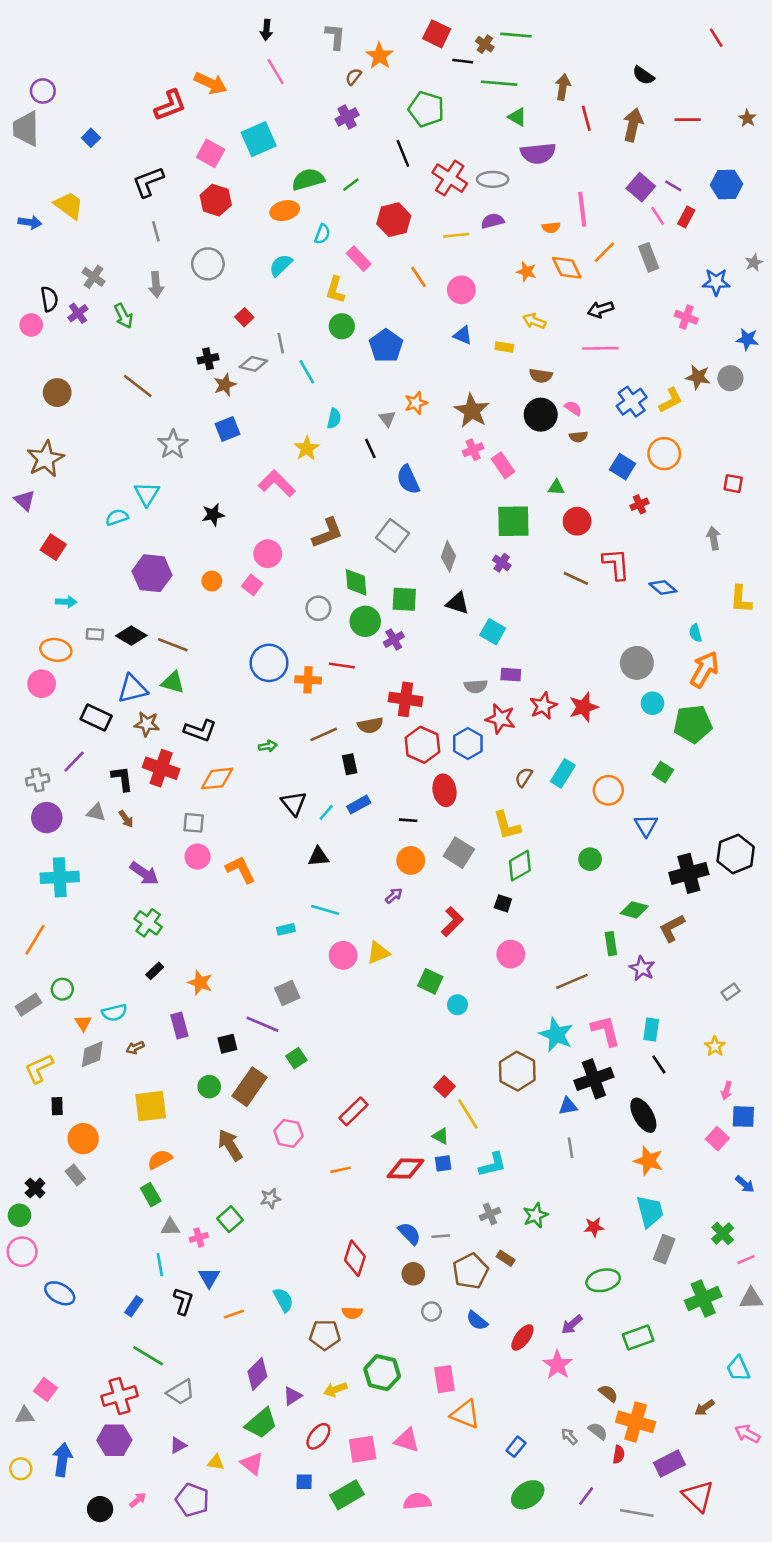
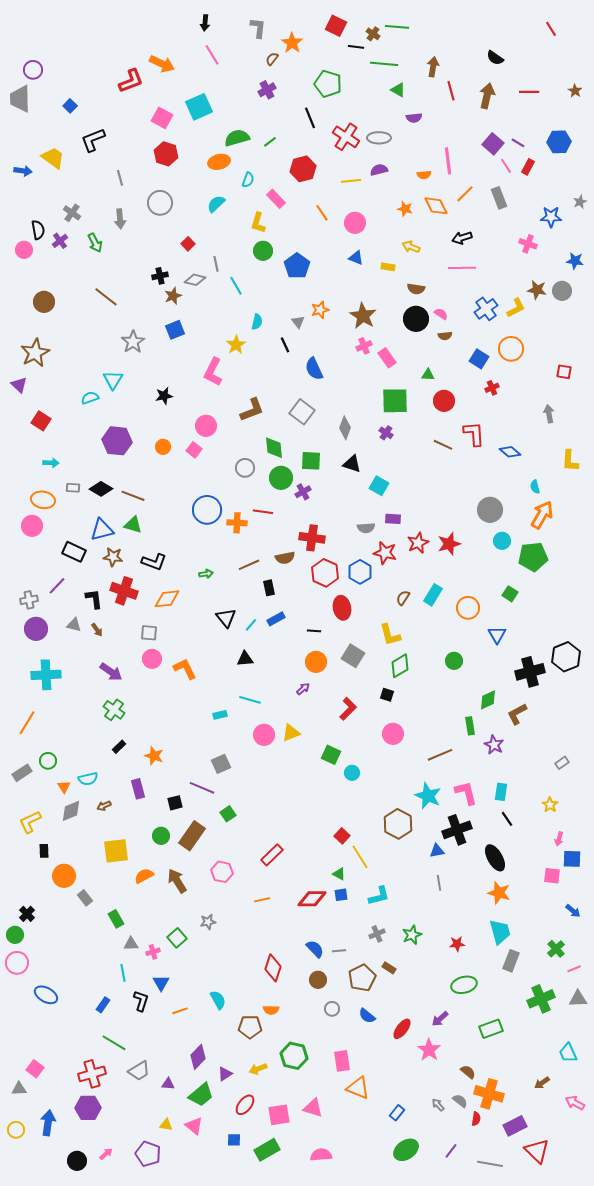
purple semicircle: (538, 153) -> (414, 118), size x0.6
black L-shape: (148, 182) -> (93, 140), moved
pink L-shape: (277, 484) -> (213, 372), turned -108
green diamond: (634, 910) -> (488, 700), turned -40
pink square: (717, 1139) -> (552, 876), turned -36
orange semicircle: (160, 1159) -> (144, 876), moved
gray rectangle: (75, 1175) -> (85, 898), moved
purple triangle: (178, 1445) -> (168, 1084), moved, turned 32

